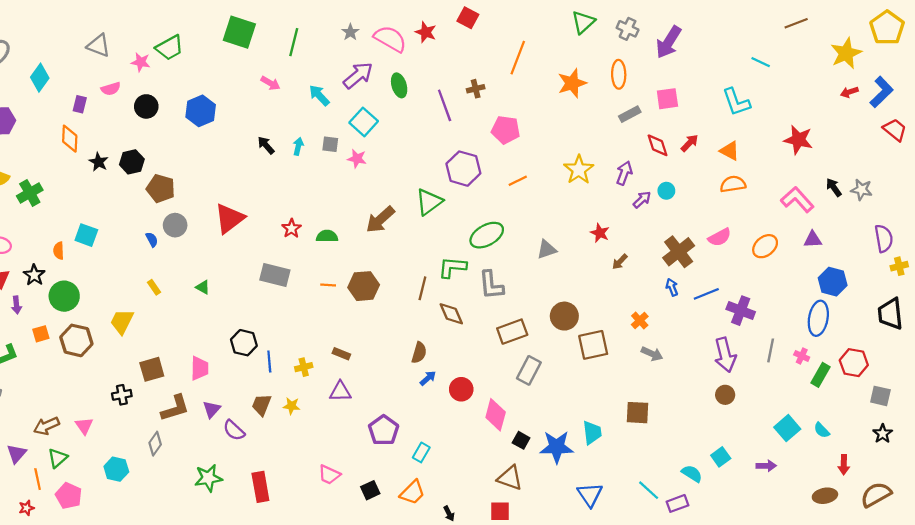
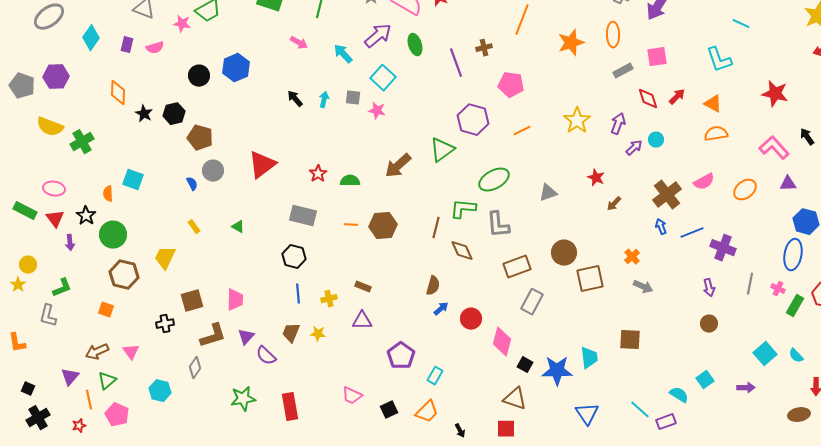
purple rectangle: (80, 104) -> (127, 45), moved
black circle: (146, 106) -> (199, 76), moved
orange square: (41, 334) -> (106, 310), moved, turned 35
black hexagon: (244, 343) -> (294, 257), moved
purple arrow: (725, 355) -> (709, 288), size x0.6

